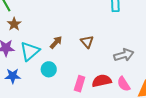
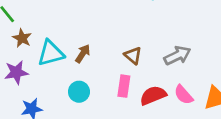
brown triangle: (87, 42) -> (133, 56), moved
cyan triangle: (30, 51) -> (51, 53), moved, turned 35
pink rectangle: (80, 84) -> (124, 86), moved

